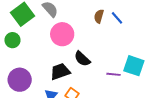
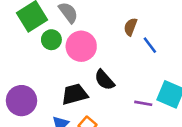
blue line: (117, 18) -> (150, 45), moved
green circle: (12, 40) -> (51, 40), moved

